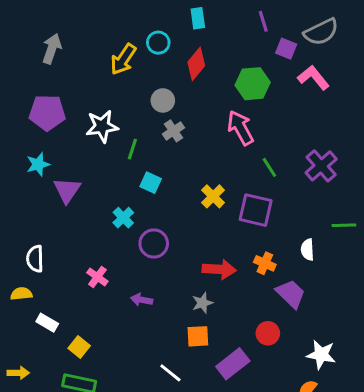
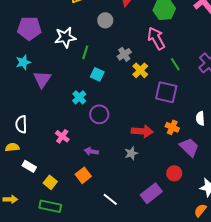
gray cross: (173, 131) -> (124, 54), moved
yellow cross: (213, 196) -> (140, 70), moved
orange square: (198, 336) -> (83, 175), moved, turned -35

